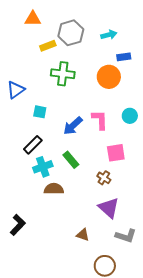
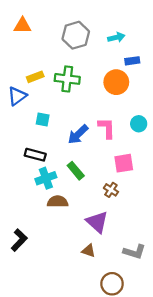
orange triangle: (33, 19) -> (22, 26), moved
yellow rectangle: (48, 46) -> (35, 77), moved
black rectangle: (33, 145) -> (35, 155), turned 60
purple triangle: (109, 208) -> (97, 222), moved

